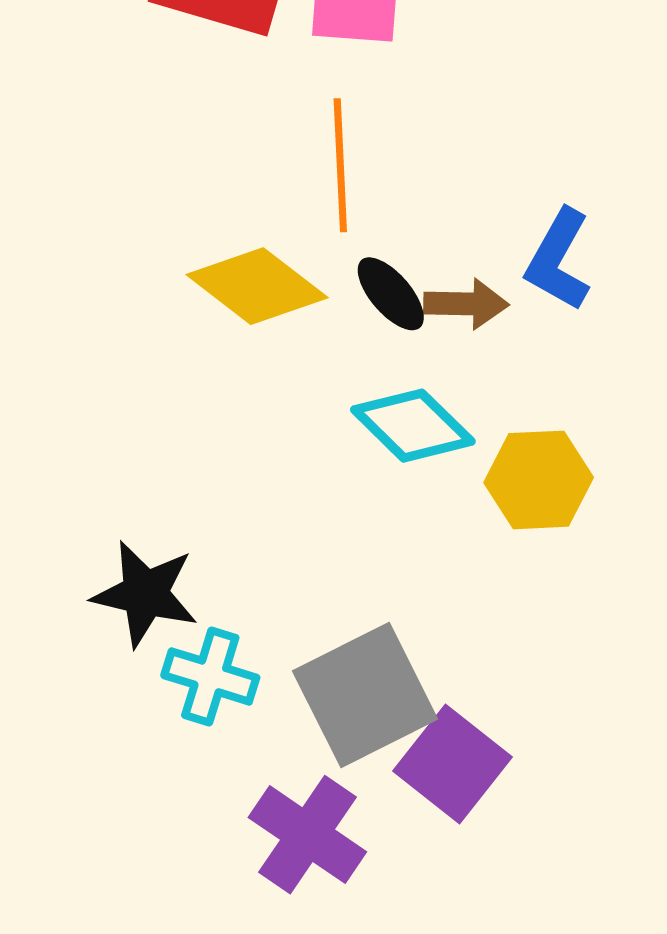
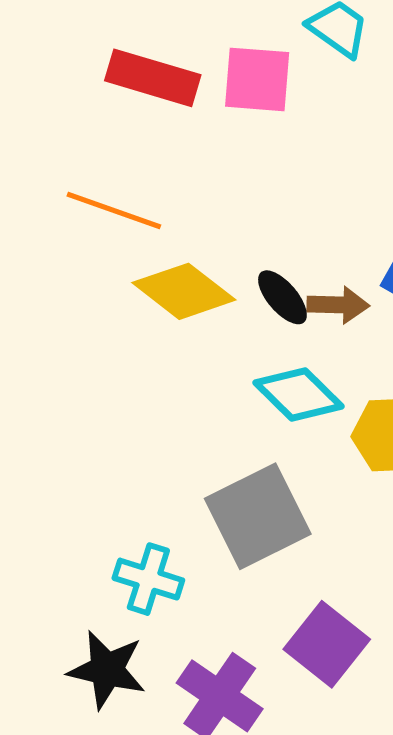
orange line: (340, 165) -> (114, 210), moved, turned -68
black star: (145, 594) -> (107, 670), moved
gray square: (365, 695) -> (258, 516), moved

